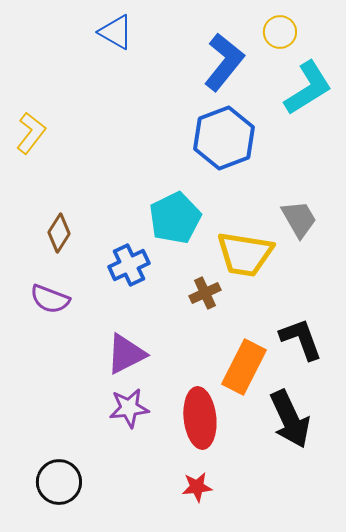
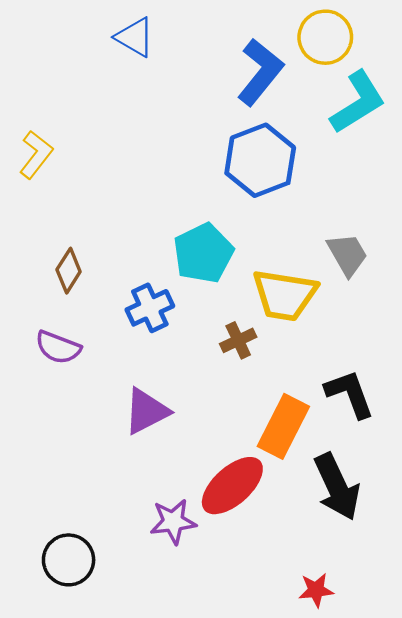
yellow circle: (280, 32) -> (325, 37), size x1.4
purple star: (129, 408) -> (173, 522), moved
red ellipse: (200, 418) -> (232, 486), turned 54
red star: (197, 487) -> (316, 590), moved

